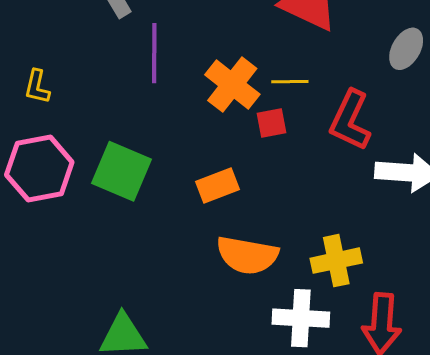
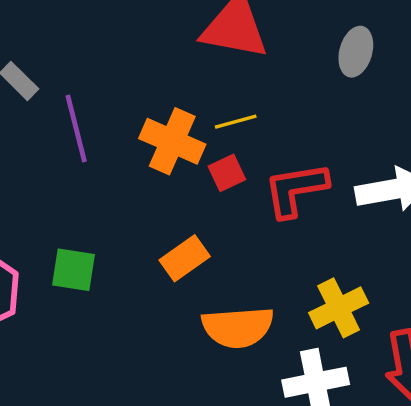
red L-shape: (350, 120) -> (296, 190), moved, turned 70
green square: (121, 171) -> (73, 270), size x0.7

